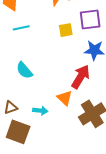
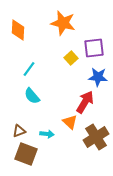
cyan line: (21, 28) -> (29, 69), moved, turned -42
yellow square: (66, 30) -> (71, 58), turned -32

